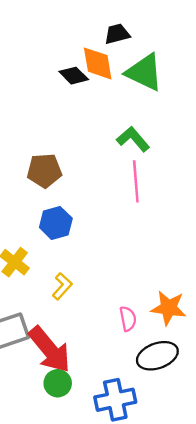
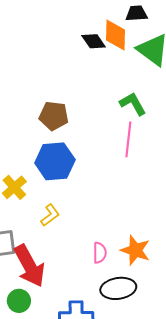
blue hexagon: (56, 223) -> (55, 161), size x1.4
green circle: (58, 383) -> (19, 301), moved

